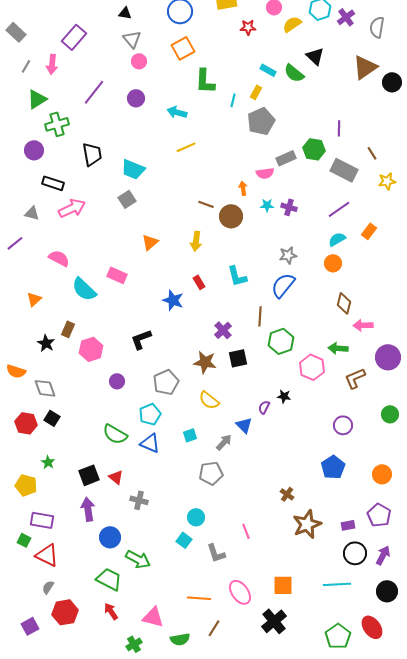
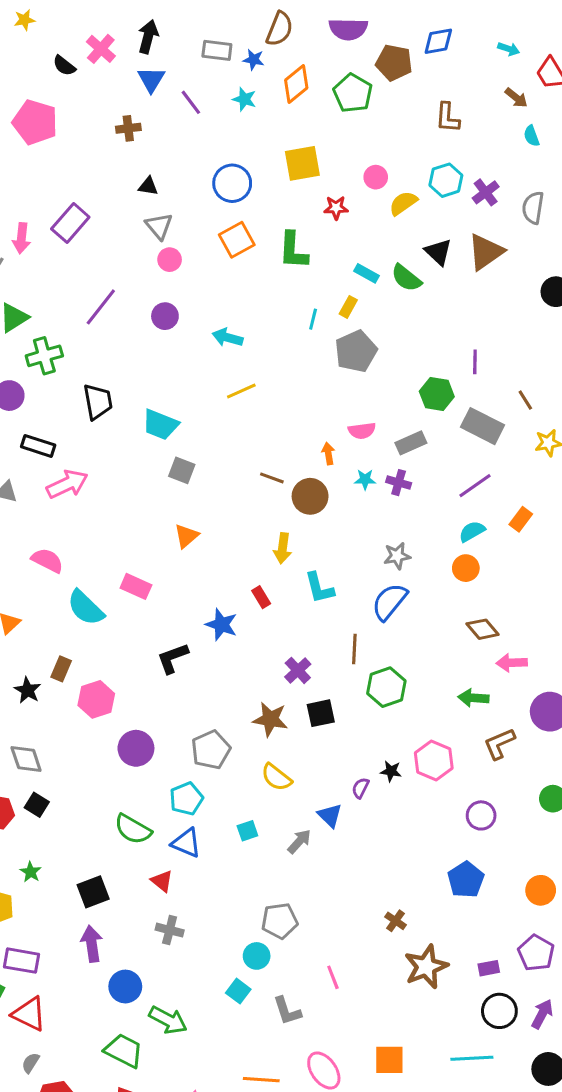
pink arrow: (52, 64) -> (21, 238), moved
brown triangle: (365, 67) -> (486, 252), moved
green L-shape: (205, 81) -> (293, 250), moved
gray rectangle: (286, 158) -> (411, 443), moved
gray square: (127, 199) -> (182, 470), moved, turned -36
yellow arrow: (196, 241) -> (283, 548), moved
brown diamond: (344, 303) -> (483, 629), turned -55
black L-shape: (141, 339) -> (173, 658), moved
pink hexagon: (312, 367) -> (434, 760), moved
purple circle: (117, 381) -> (136, 748), size x1.5
gray pentagon: (211, 473) -> (280, 921), moved
red triangle: (116, 477) -> (162, 881), moved

